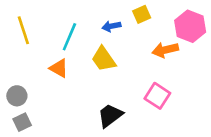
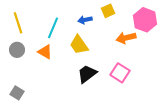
gray circle: (17, 96) -> (17, 50), moved
black trapezoid: (110, 116) -> (87, 74), moved
gray square: (22, 122) -> (17, 93), turned -32

